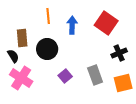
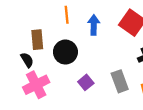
pink cross: (21, 78) -> (36, 85), turned 30

